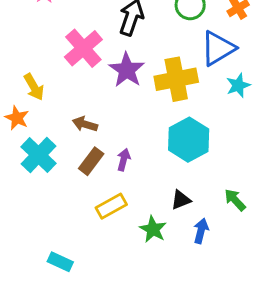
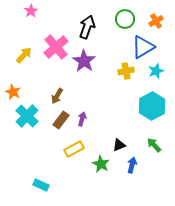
yellow cross: (176, 79) -> (126, 71), moved, size x0.6
yellow arrow: (34, 87) -> (24, 55), moved, turned -108
brown arrow: (85, 124) -> (57, 96), turned -77
cyan hexagon: (189, 140) -> (152, 106), moved

